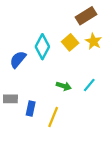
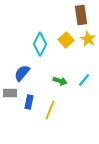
brown rectangle: (86, 16) -> (81, 15), turned -66
blue semicircle: (18, 59) -> (22, 73), moved

